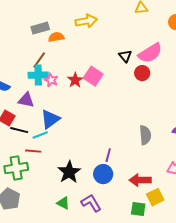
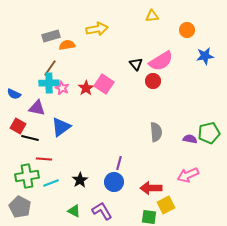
cyan line: (40, 135) -> (51, 183), moved
gray semicircle: (145, 135) -> (156, 132), moved
black star: (69, 172) -> (80, 180), size x0.7

